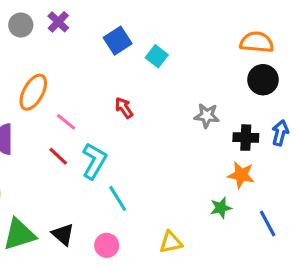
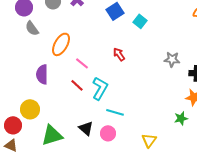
cyan line: (118, 198) -> (115, 112), turned -42
black triangle: (63, 234) -> (86, 128), moved
yellow triangle: (171, 242) -> (149, 140), turned -42
pink circle: (107, 245) -> (108, 133), moved

